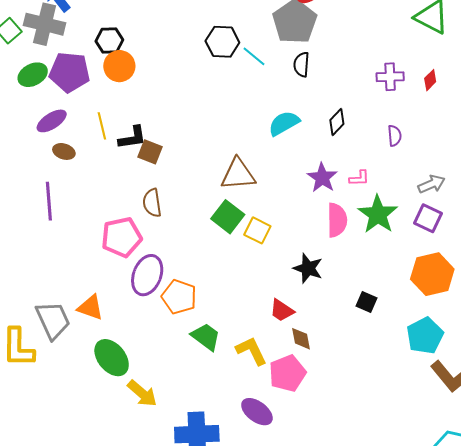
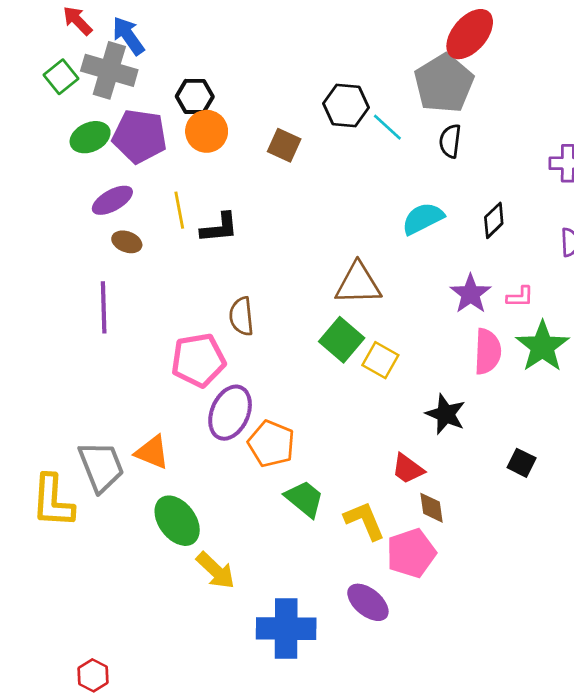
brown square: (150, 152) -> (284, 145), moved

